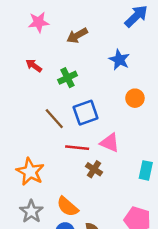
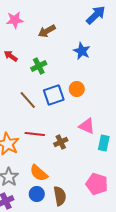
orange circle: (135, 98) -> (77, 89), moved
pink triangle: (110, 143) -> (87, 126), moved
red line: (77, 148) -> (35, 134), moved
brown cross: (94, 169) -> (61, 142), turned 32

